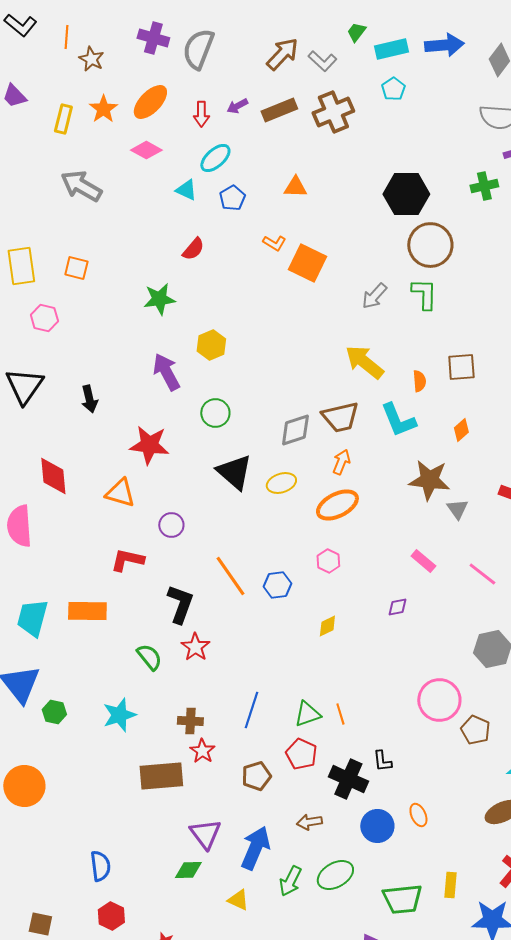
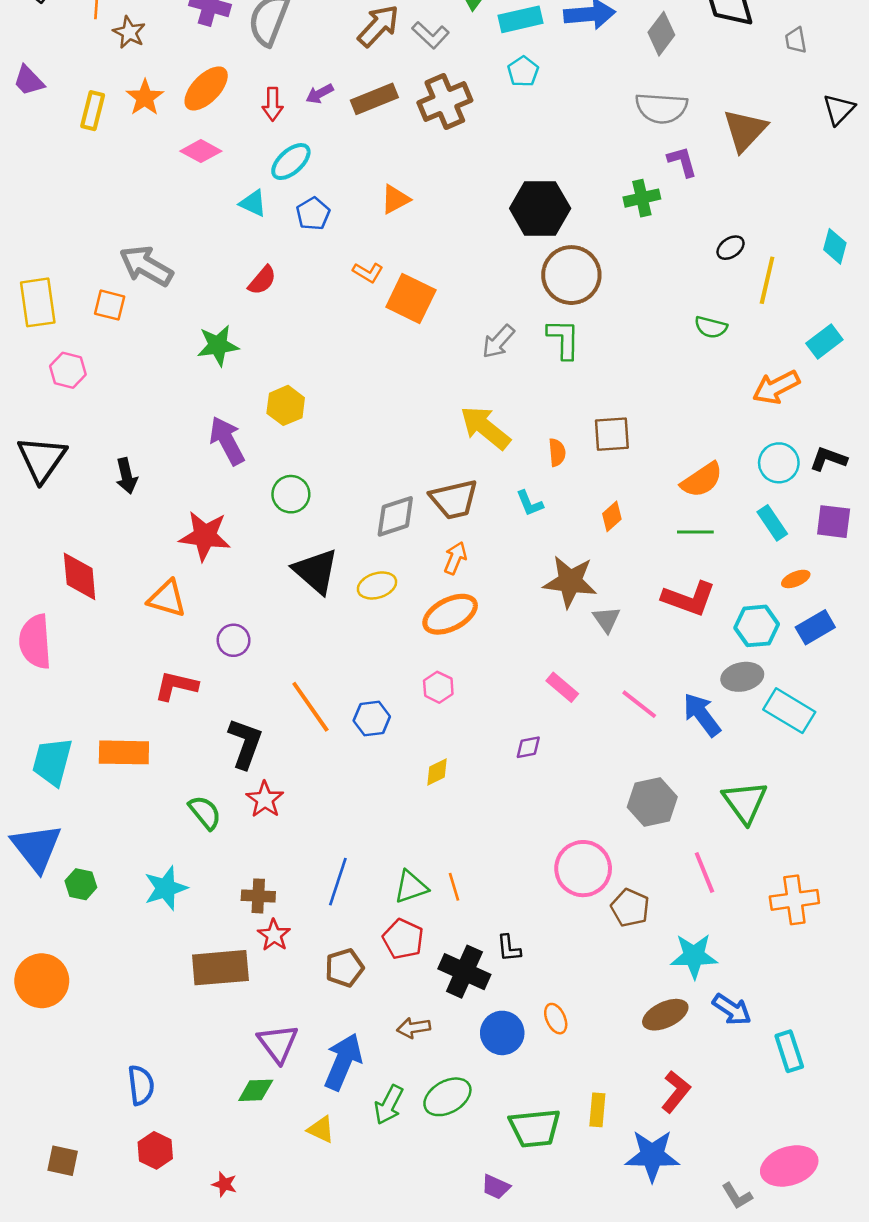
gray arrow: (81, 186) -> (146, 266), moved
orange triangle: (295, 187) -> (395, 199), turned -30
cyan L-shape: (398, 420) -> (530, 503), size x0.6

